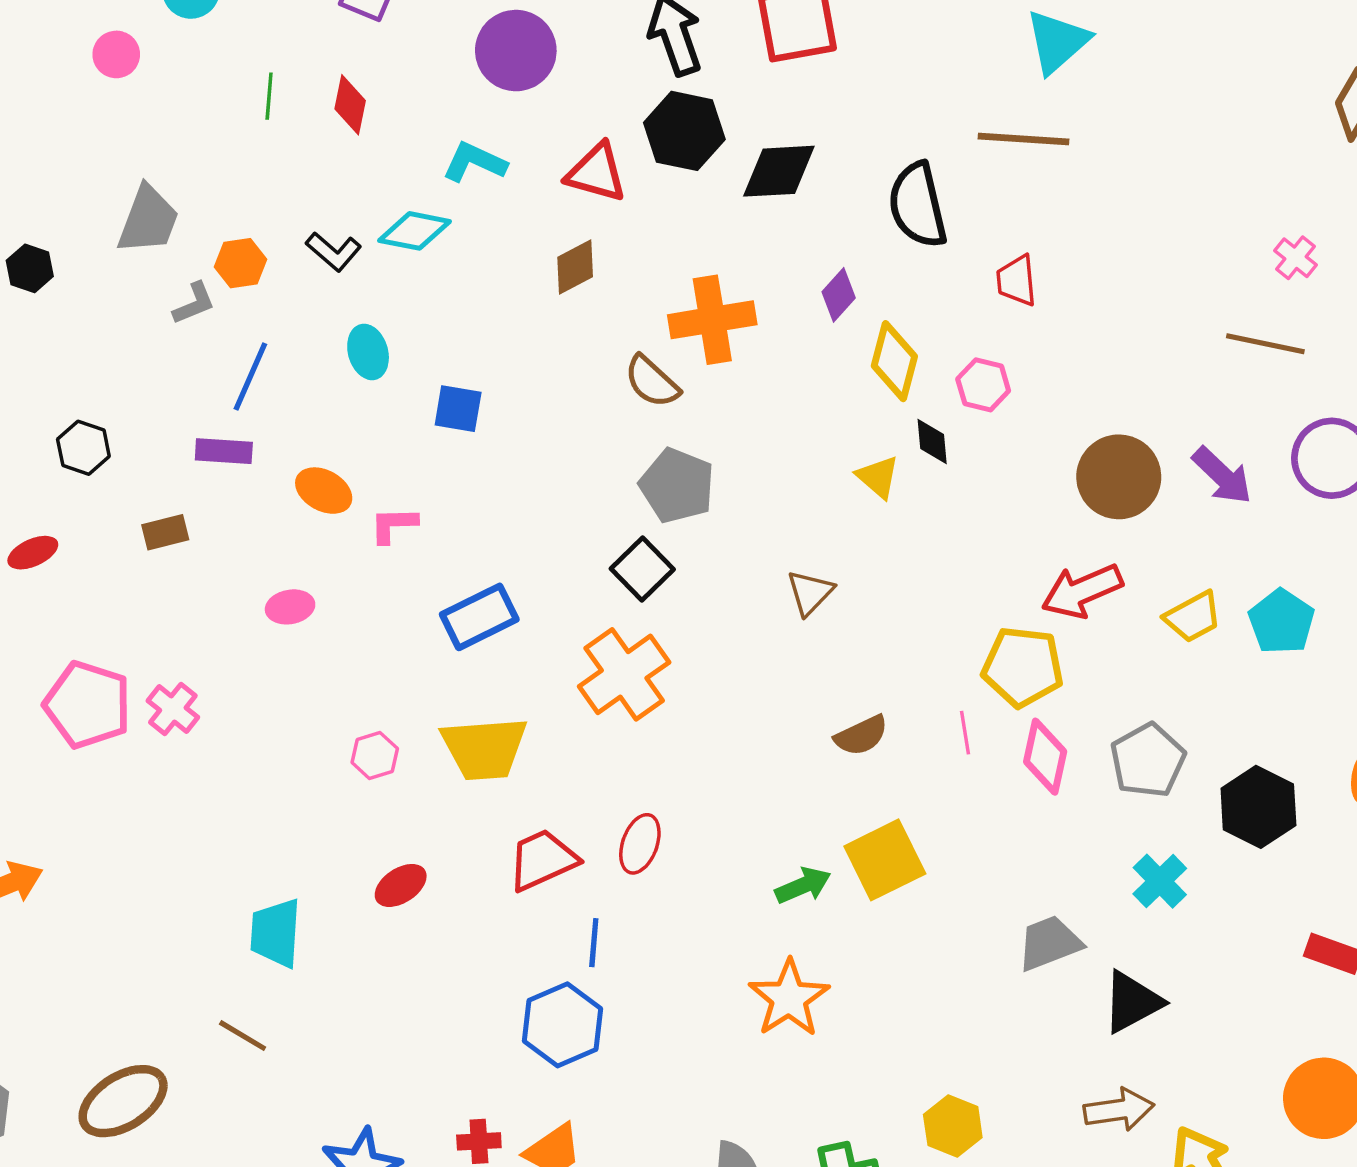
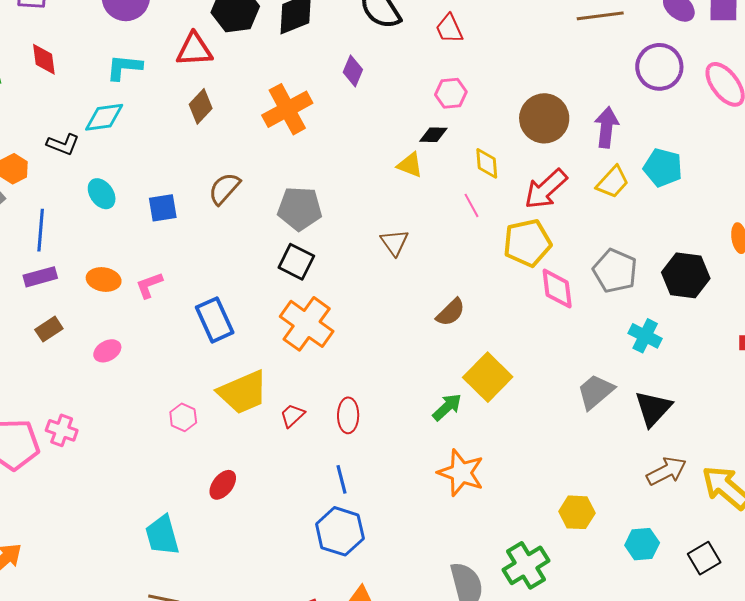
yellow diamond: (894, 361) -> (487, 163), moved, size x0.7
brown semicircle: (652, 382) -> (224, 189), moved, turned 108
black diamond: (932, 442) -> (433, 135), turned -64
purple arrow: (1222, 476) -> (607, 127), moved, turned -108
brown rectangle: (165, 532) -> (49, 329), moved
blue rectangle: (479, 617) -> (215, 320), turned -69
pink line: (965, 733) -> (471, 205), moved
red trapezoid: (543, 860) -> (292, 416), moved, size x0.6

